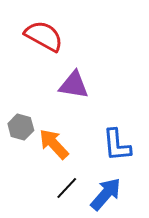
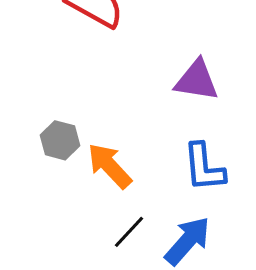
purple triangle: (74, 85) -> (197, 80), moved

